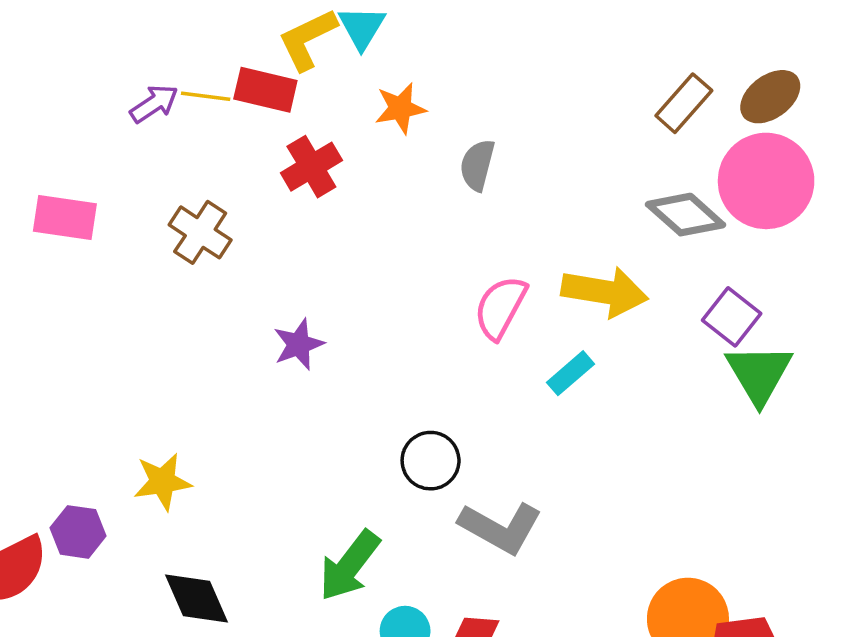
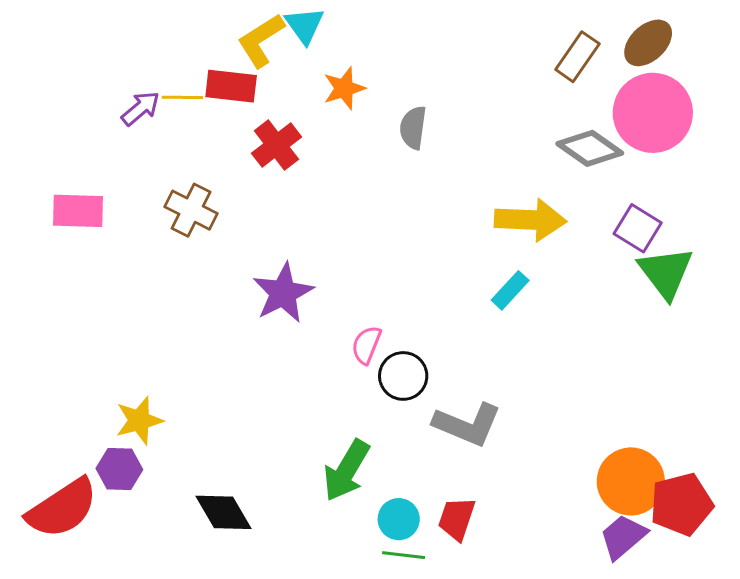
pink semicircle: (500, 307) -> (366, 345), moved, size x0.7
purple star: (299, 344) -> (283, 293), size x1.4
yellow star: (163, 482) -> (139, 420), moved

